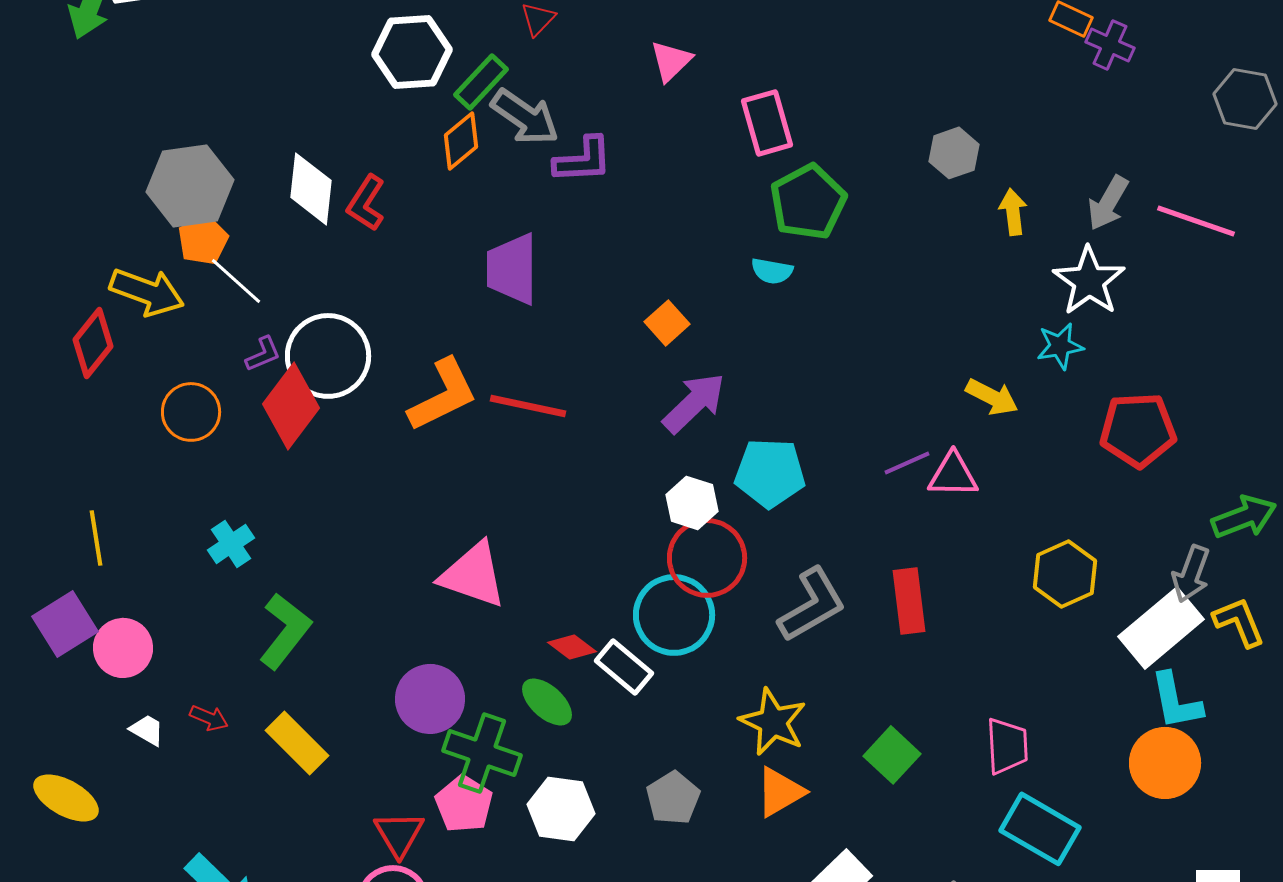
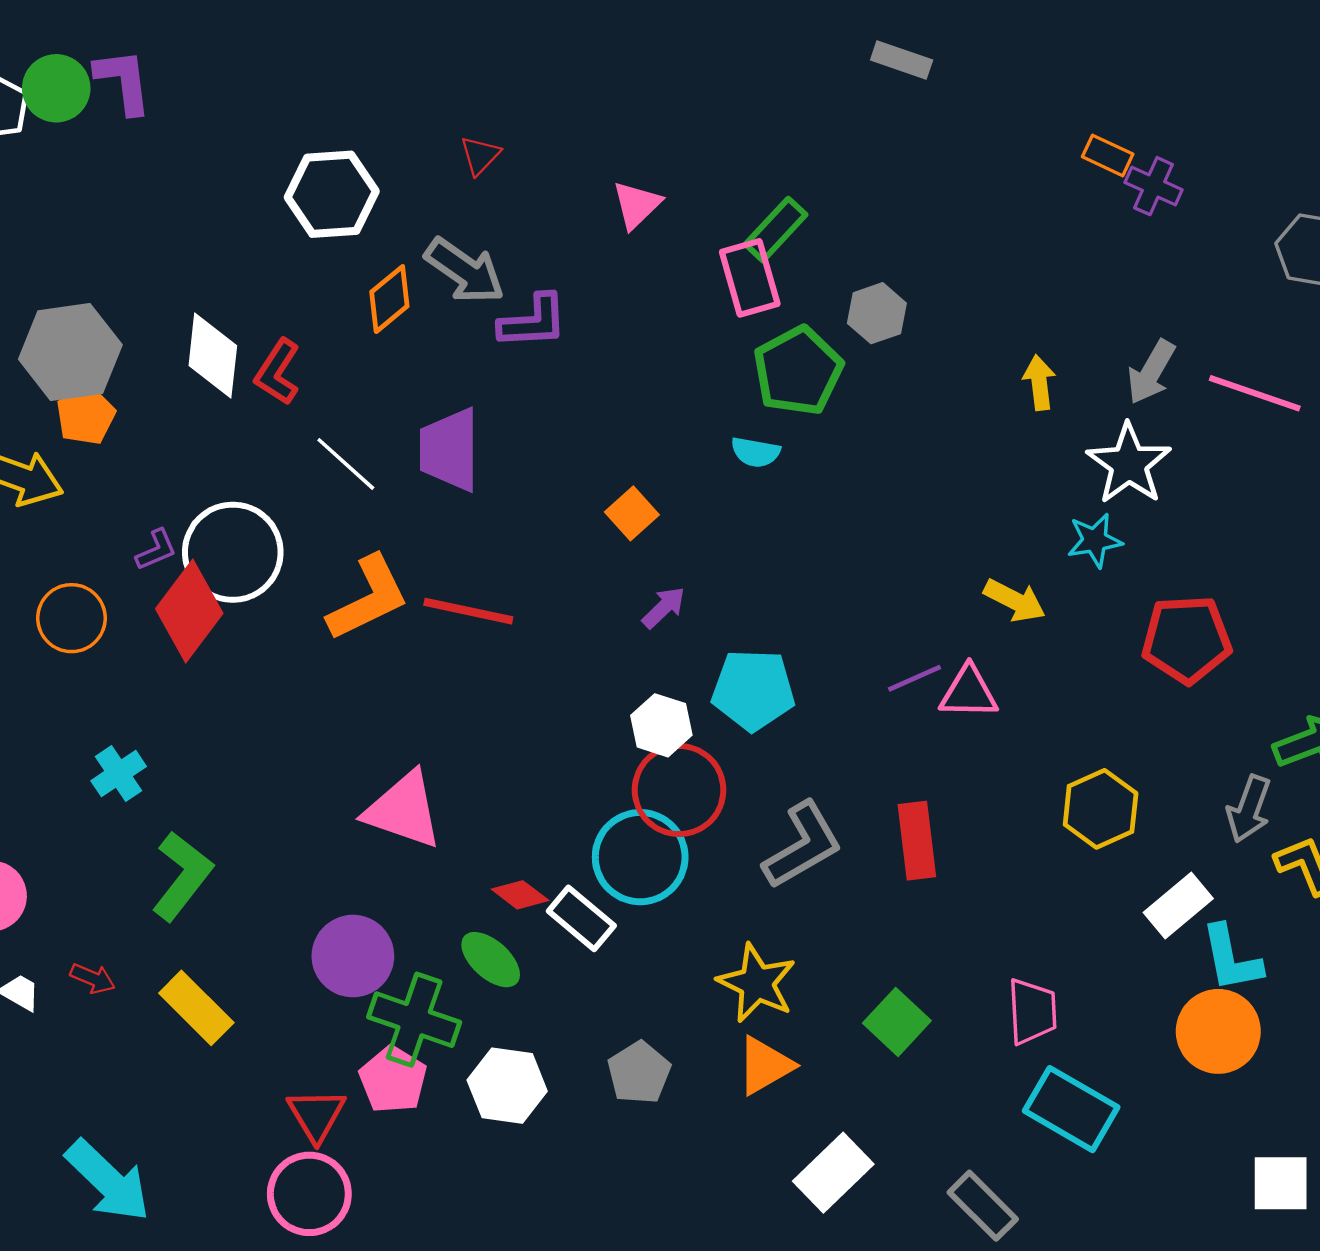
green rectangle: (481, 82) -> (776, 230), moved
gray hexagon: (954, 153) -> (877, 313), moved
white line: (236, 281) -> (346, 464), moved
purple arrow: (694, 403) -> (664, 608), size x0.6
white rectangle: (1161, 628) -> (1178, 905), moved, size x0.7

